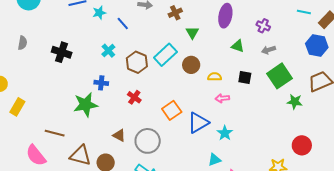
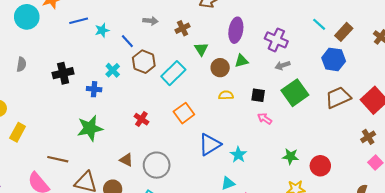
cyan line: (304, 12) -> (319, 24), turned 32
purple cross: (263, 26) -> (276, 40), size x1.5
green triangle: (238, 46) -> (241, 61), moved, turned -32
black cross: (62, 52) -> (63, 73), turned -30
brown hexagon: (137, 62) -> (144, 62), moved
brown circle: (191, 65) -> (220, 68), moved
blue cross: (101, 83) -> (94, 89), moved
pink arrow: (222, 98) -> (265, 119), moved, turned 40
green star: (295, 102) -> (291, 156), moved
orange square: (172, 110) -> (184, 113), moved

